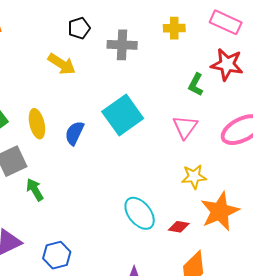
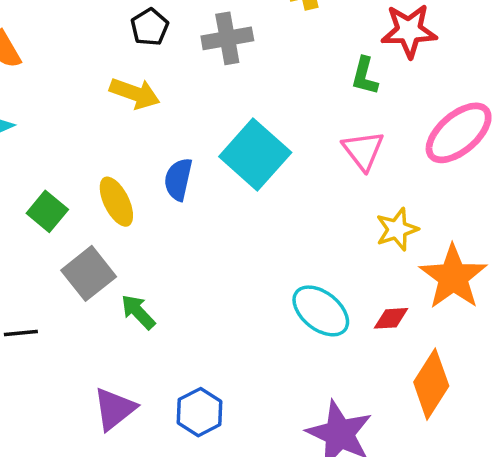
blue semicircle: (74, 133) -> (178, 179), moved

